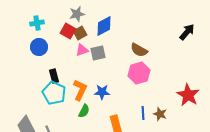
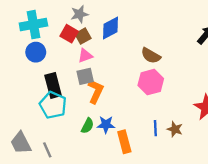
cyan cross: (37, 23) -> (33, 25), size x1.6
gray square: (98, 53) -> (85, 76), moved
black rectangle: (54, 76) -> (53, 85), size x1.5
orange L-shape: (80, 90) -> (96, 91), moved
blue star: (102, 92) -> (106, 125), moved

